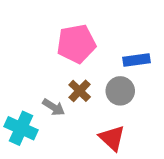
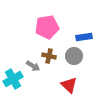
brown cross: (80, 91) -> (49, 56), turned -32
cyan cross: (21, 128) -> (13, 79), turned 36

